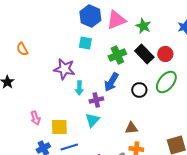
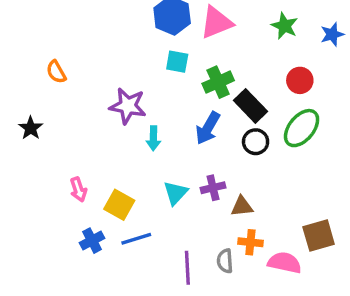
green star: (143, 26) -> (285, 26), moved
cyan square: (85, 43) -> (177, 62), moved
black rectangle: (144, 54) -> (250, 106), moved
purple cross: (96, 100) -> (213, 188), moved
yellow square: (59, 127) -> (119, 205), turned 30

